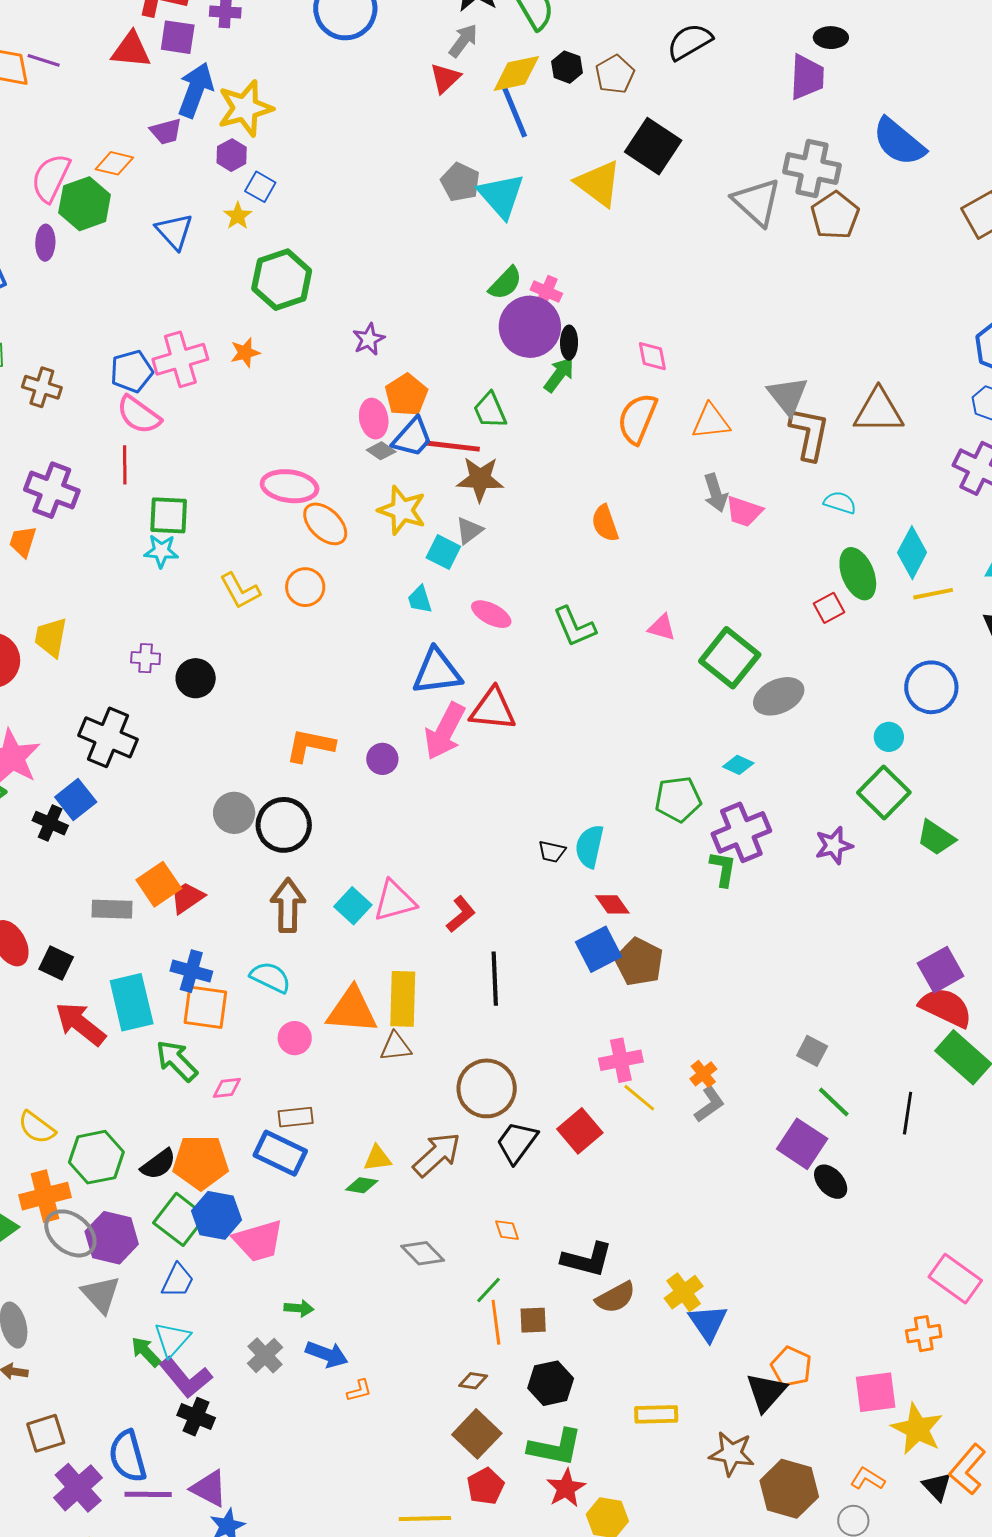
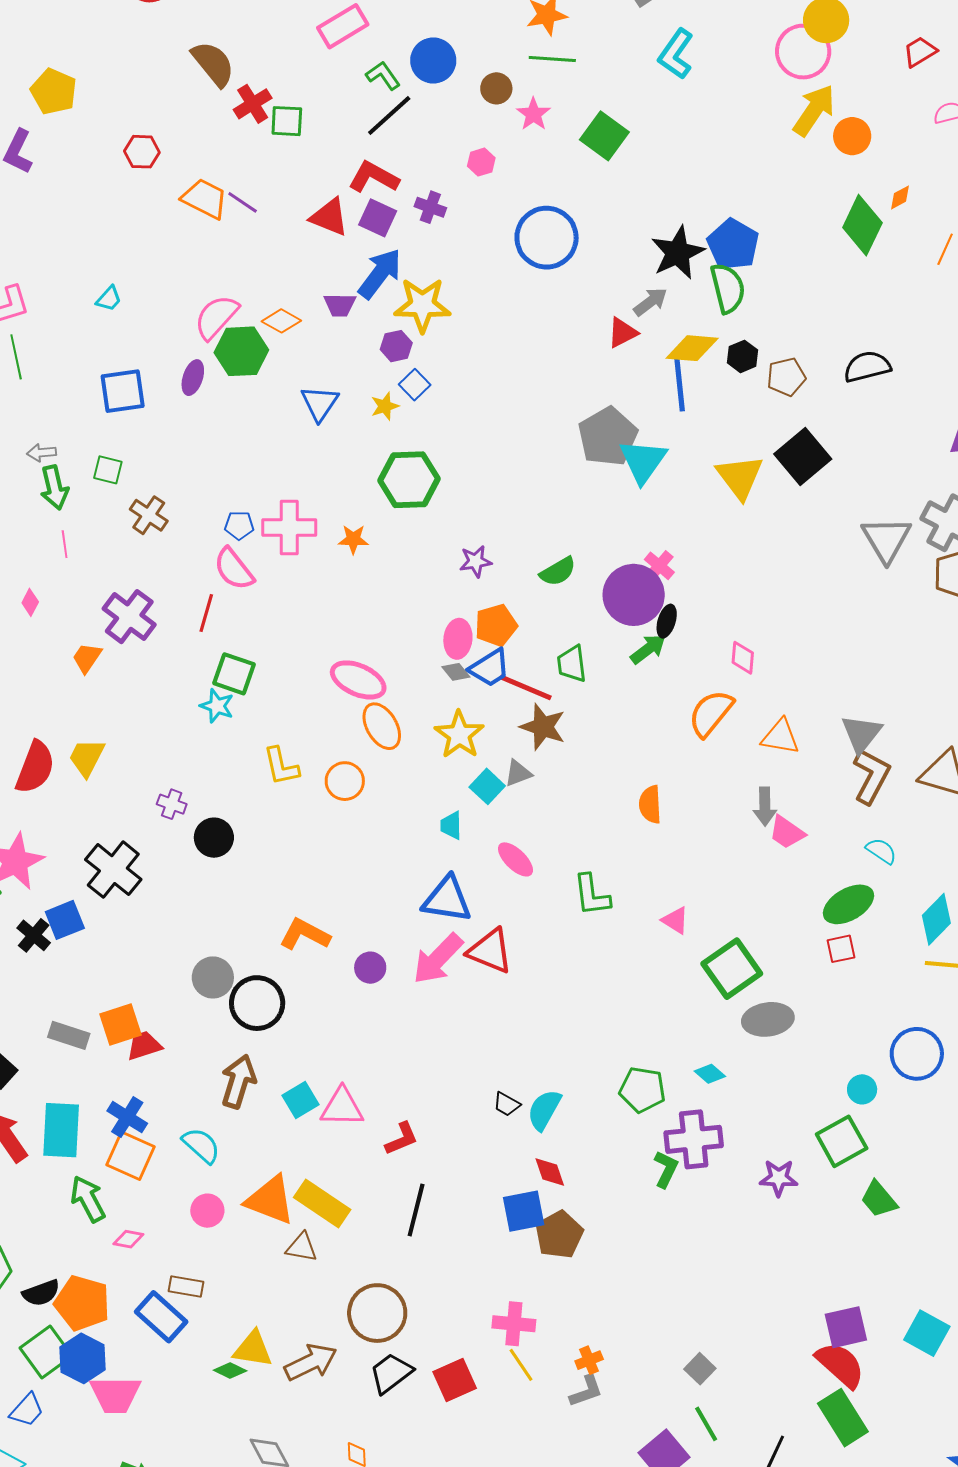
gray pentagon: (460, 182) -> (608, 437), size x1.5
green semicircle: (505, 283) -> (558, 571), moved
blue pentagon: (132, 371) -> (239, 525), size x0.7
green ellipse: (858, 574) -> (848, 904), moved, turned 66
yellow rectangle: (403, 999) -> (322, 1203), turned -74
yellow triangle: (377, 1158) -> (253, 1349), size x1.4

